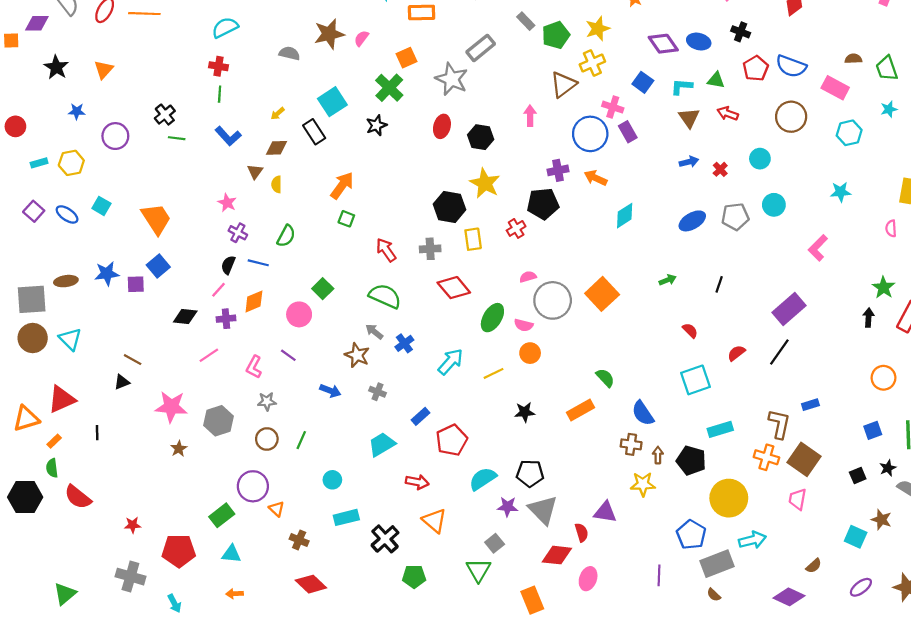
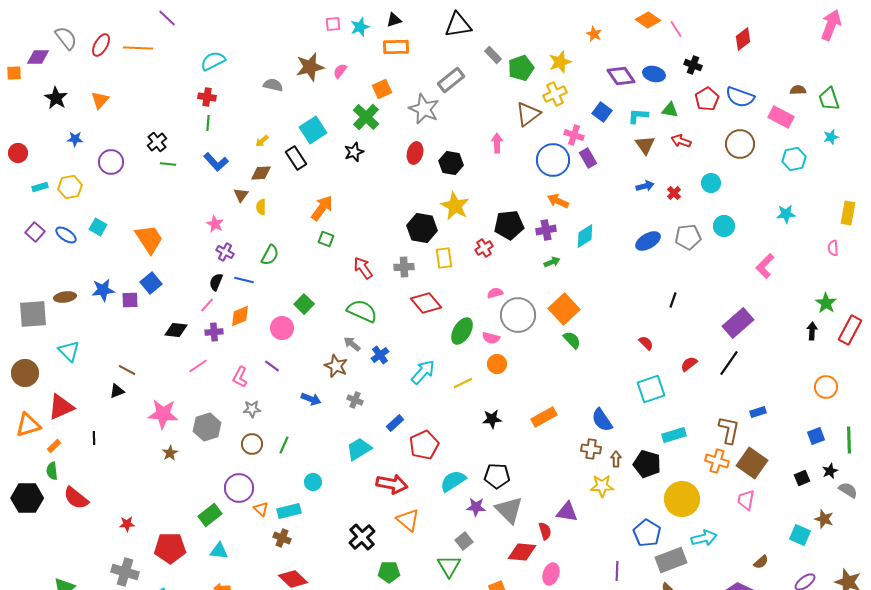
purple cross: (558, 170) -> (546, 230), moved
green arrow: (668, 280) -> (552, 262), moved
brown circle: (33, 338) -> (25, 373), moved
green semicircle: (605, 378) -> (572, 340), moved
red arrow: (417, 482) -> (392, 484), size x1.4
cyan rectangle: (346, 517) -> (289, 511), moved

